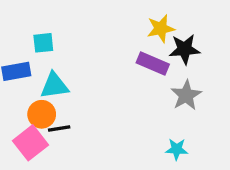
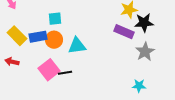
cyan triangle: (54, 86) -> (77, 46), moved
orange circle: (42, 114) -> (54, 40), moved
pink square: (31, 143) -> (49, 70), moved

